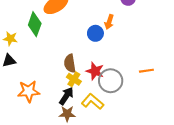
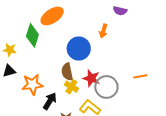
blue circle: (95, 33) -> (79, 49), moved, size x1.5
orange star: (29, 91) -> (32, 84), moved
black arrow: (66, 96) -> (50, 101), moved

